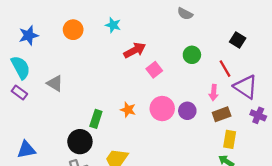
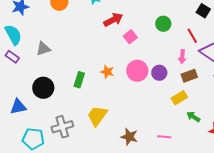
gray triangle: (55, 83) -> (43, 49), turned -49
yellow rectangle: (230, 139) -> (179, 98), moved, turned 49
black circle: (80, 142) -> (43, 88), moved

